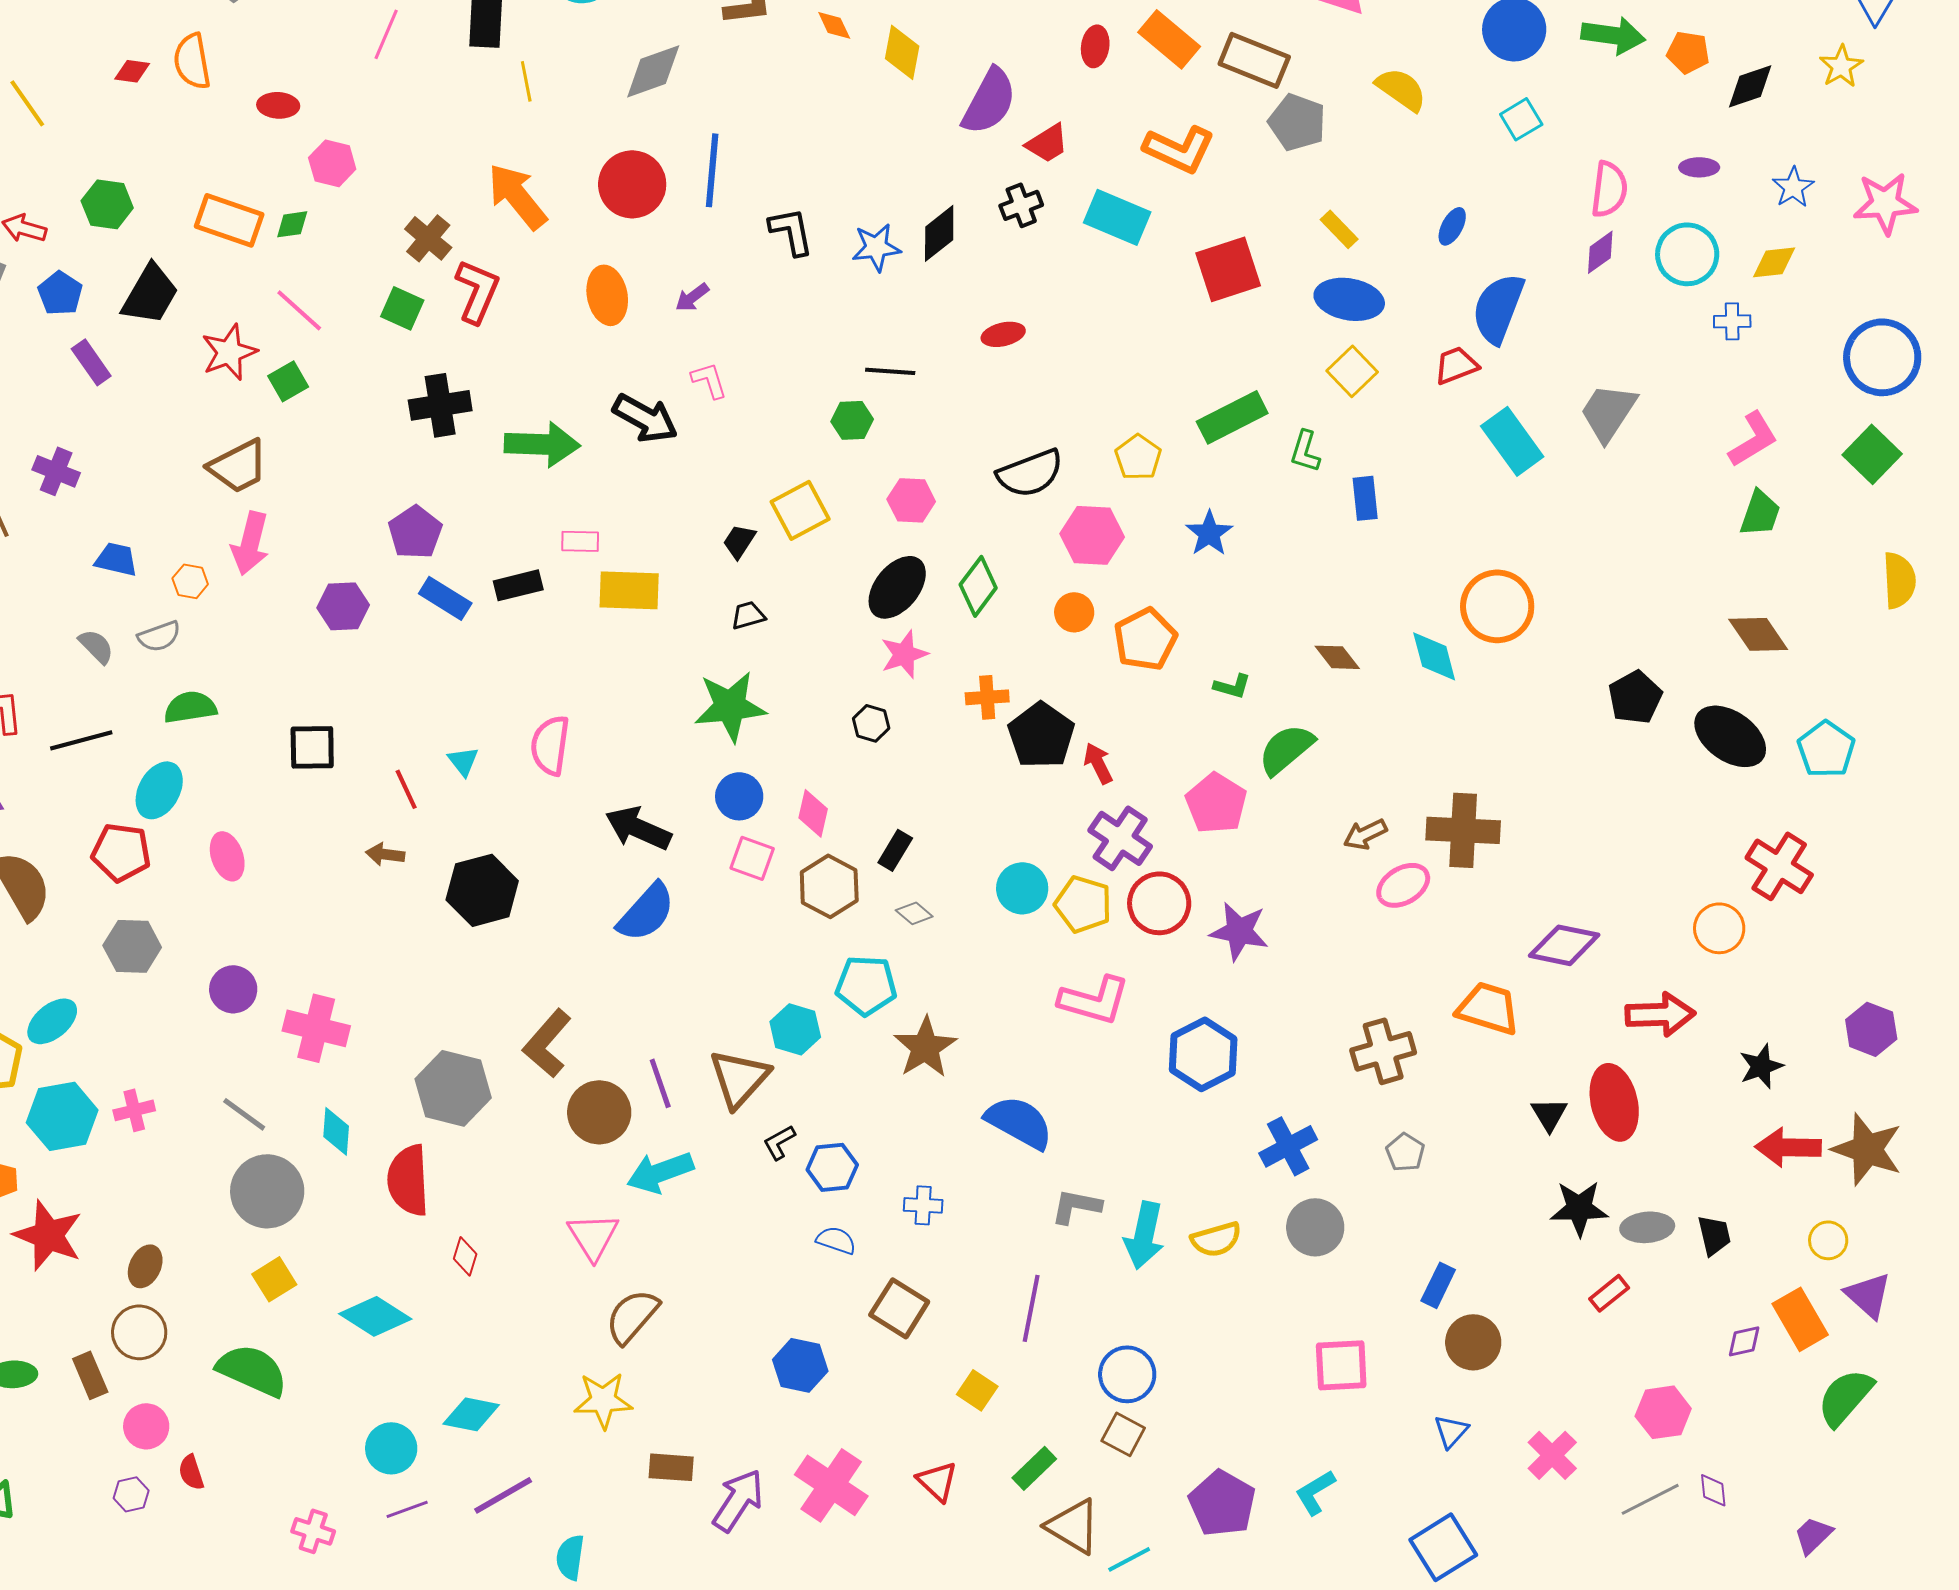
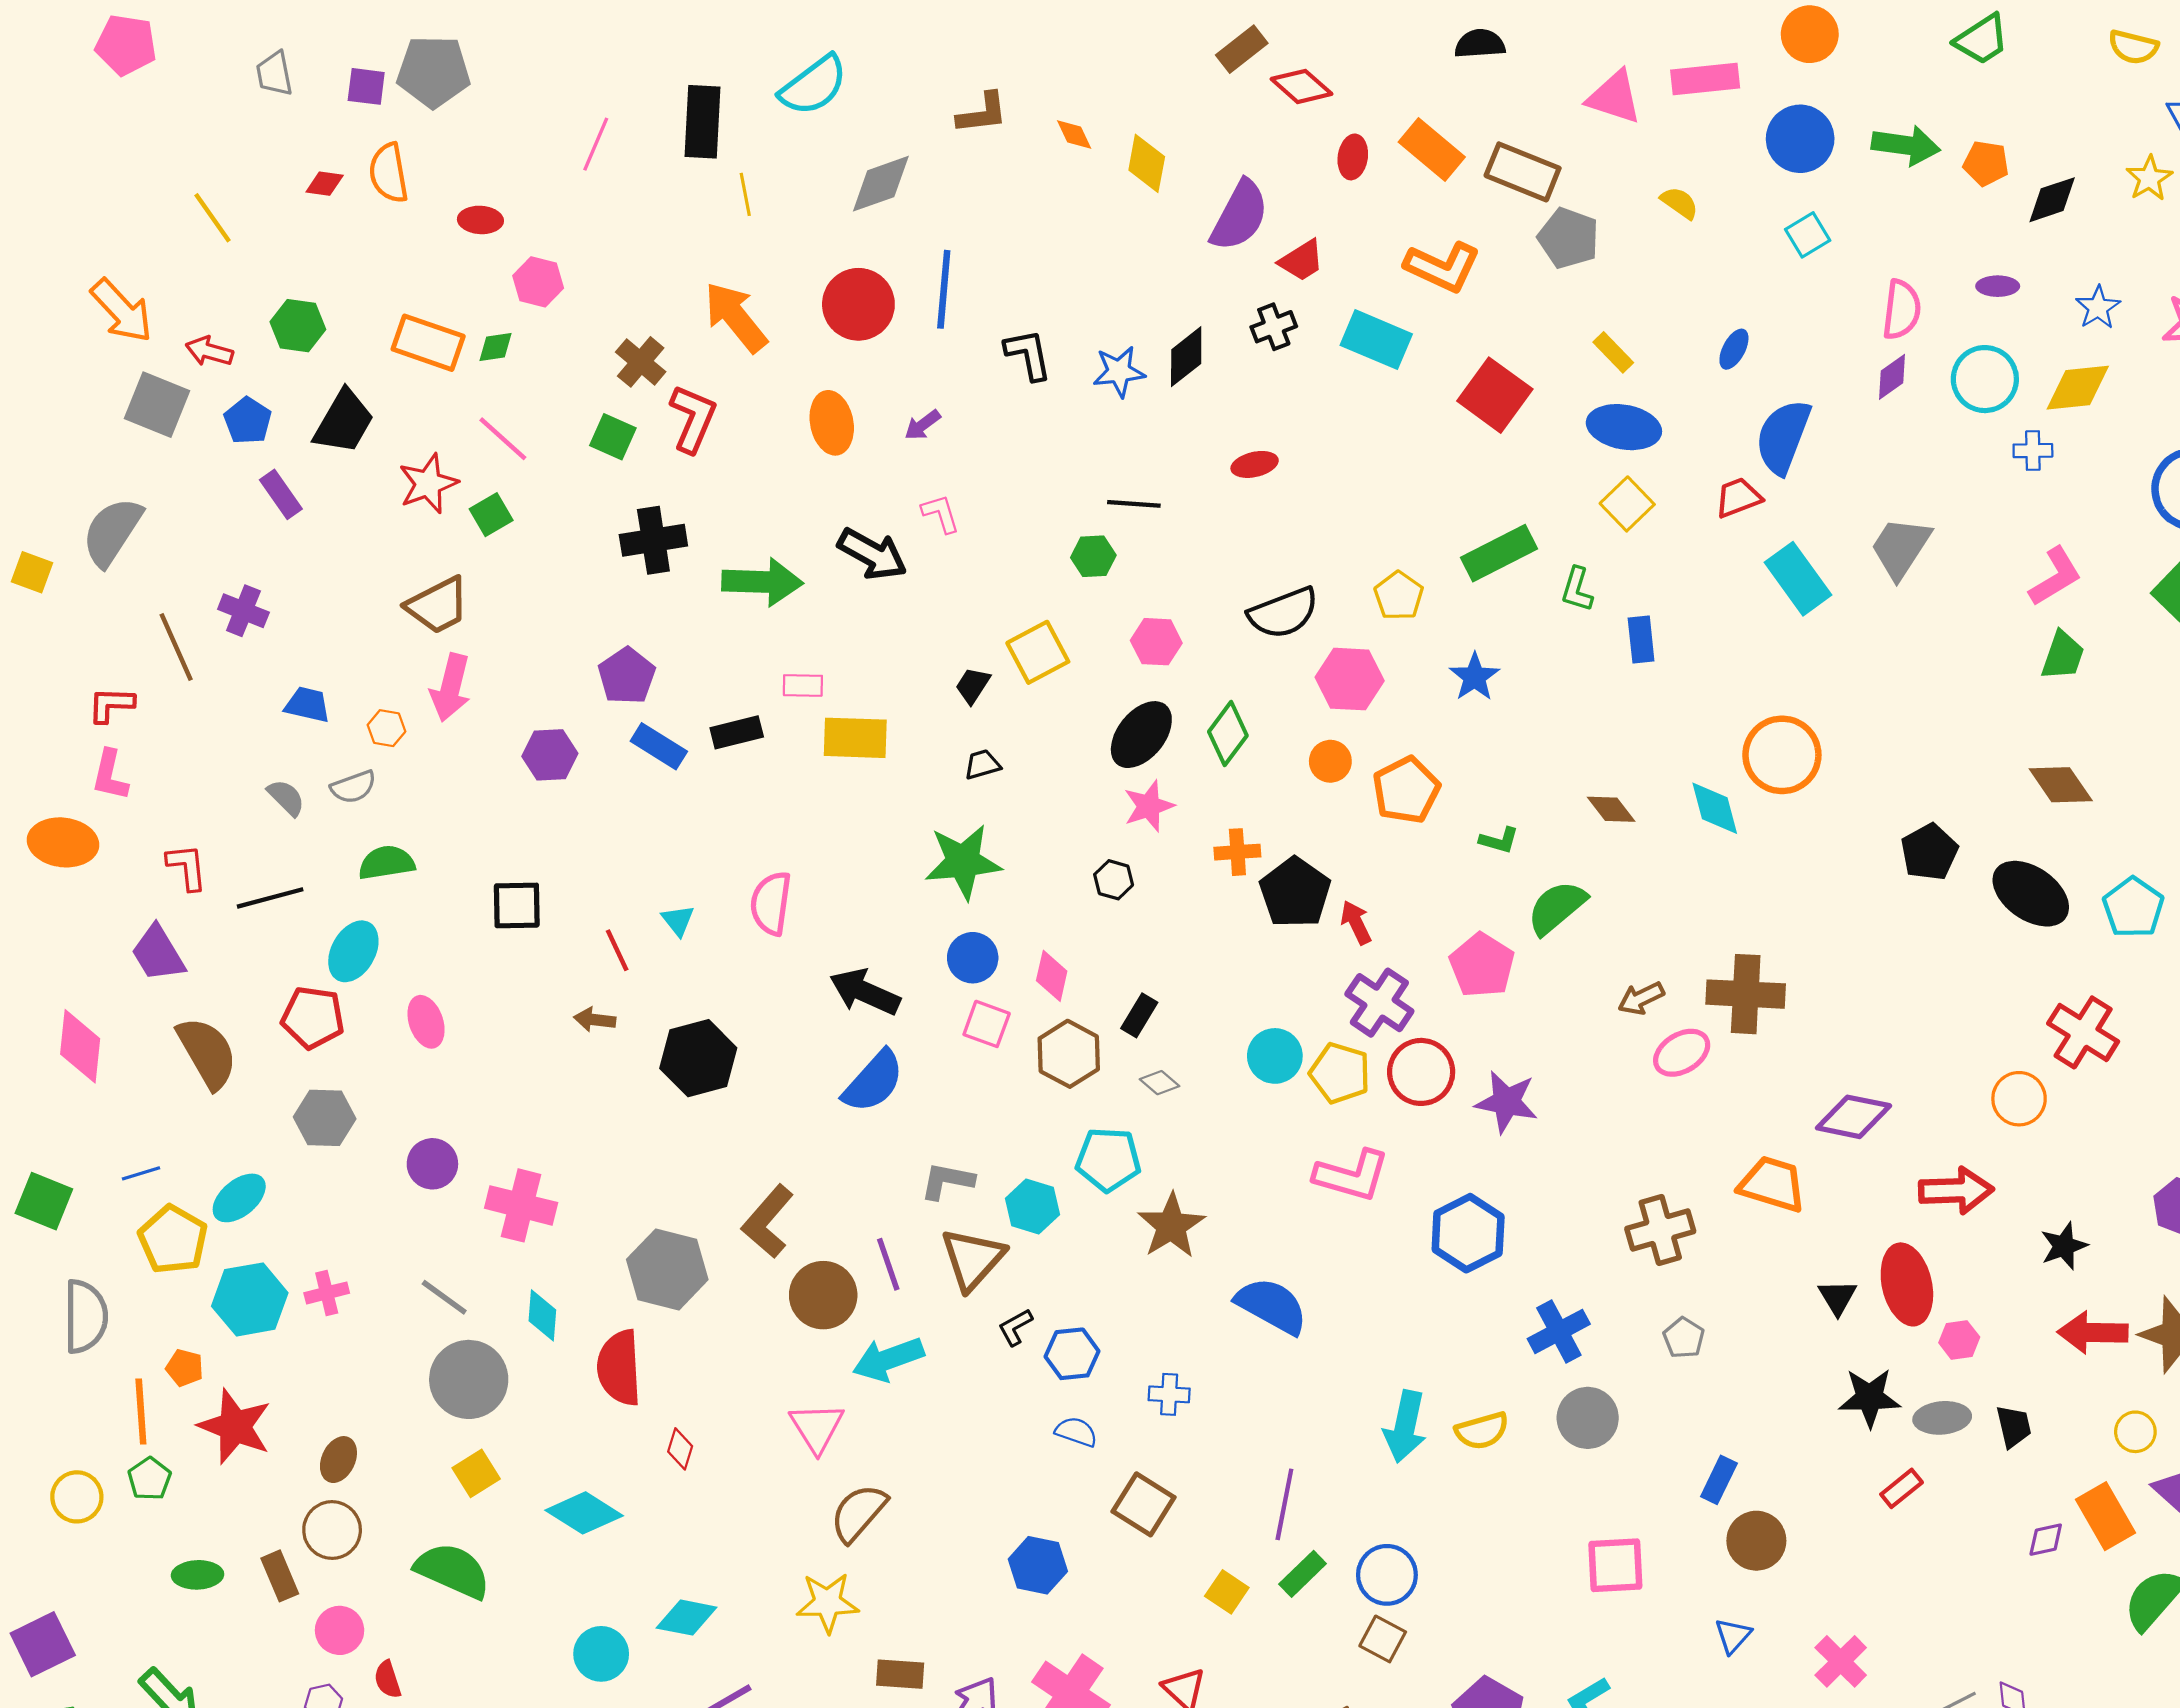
yellow semicircle: (1401, 89) -> (1679, 203), size x0.7
yellow diamond: (1774, 262) -> (2078, 388), size x1.4
red square: (1228, 269) -> (1495, 395), turned -36
gray L-shape: (1076, 1206) -> (947, 1181), moved
pink hexagon: (1663, 1412) -> (1959, 1340), moved, size x0.7
green rectangle: (1034, 1468) -> (1303, 1574), moved

